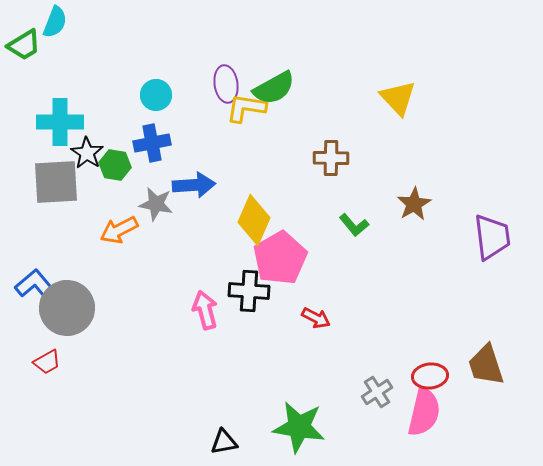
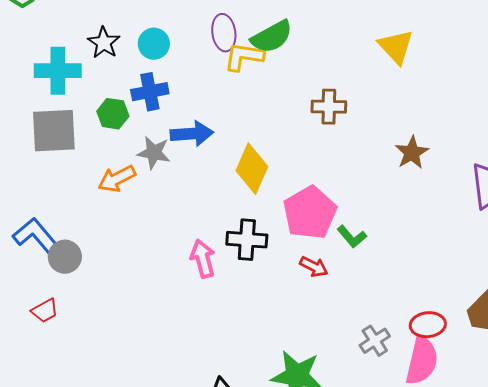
black star: (87, 153) -> (104, 43), moved
green L-shape: (354, 225) -> (352, 237), moved
pink pentagon: (280, 258) -> (310, 213), moved
gray circle: (67, 308) -> (65, 257), size x0.6

